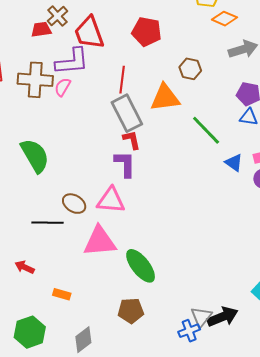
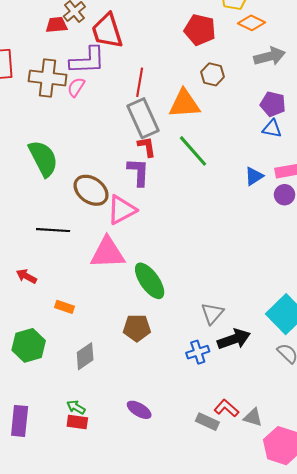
red pentagon: (147, 32) -> (200, 30), moved
green line: (206, 130) -> (193, 151), moved
blue triangle: (234, 163) -> (254, 176), turned 48
pink triangle: (111, 200) -> (122, 210), turned -36
brown ellipse: (74, 204) -> (91, 190), moved, size x1.4
gray triangle: (201, 317) -> (212, 313), moved

